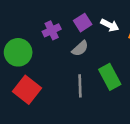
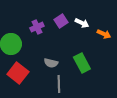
gray semicircle: (80, 48) -> (51, 63), moved, turned 56
gray line: (80, 86) -> (59, 84), moved

